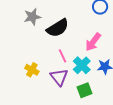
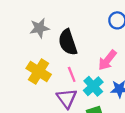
black semicircle: (58, 28) -> (68, 42), turned 100
yellow cross: (32, 70) -> (39, 71), moved, size x1.5

